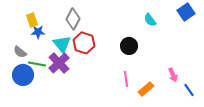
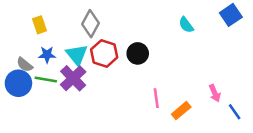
blue star: (38, 32) -> (47, 55), moved
black circle: (129, 46) -> (138, 53), moved
blue circle: (23, 75) -> (18, 83), moved

